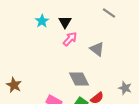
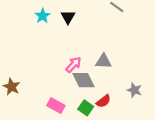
pink arrow: (70, 39) -> (74, 65), moved
gray triangle: (97, 49) -> (103, 61), moved, turned -35

